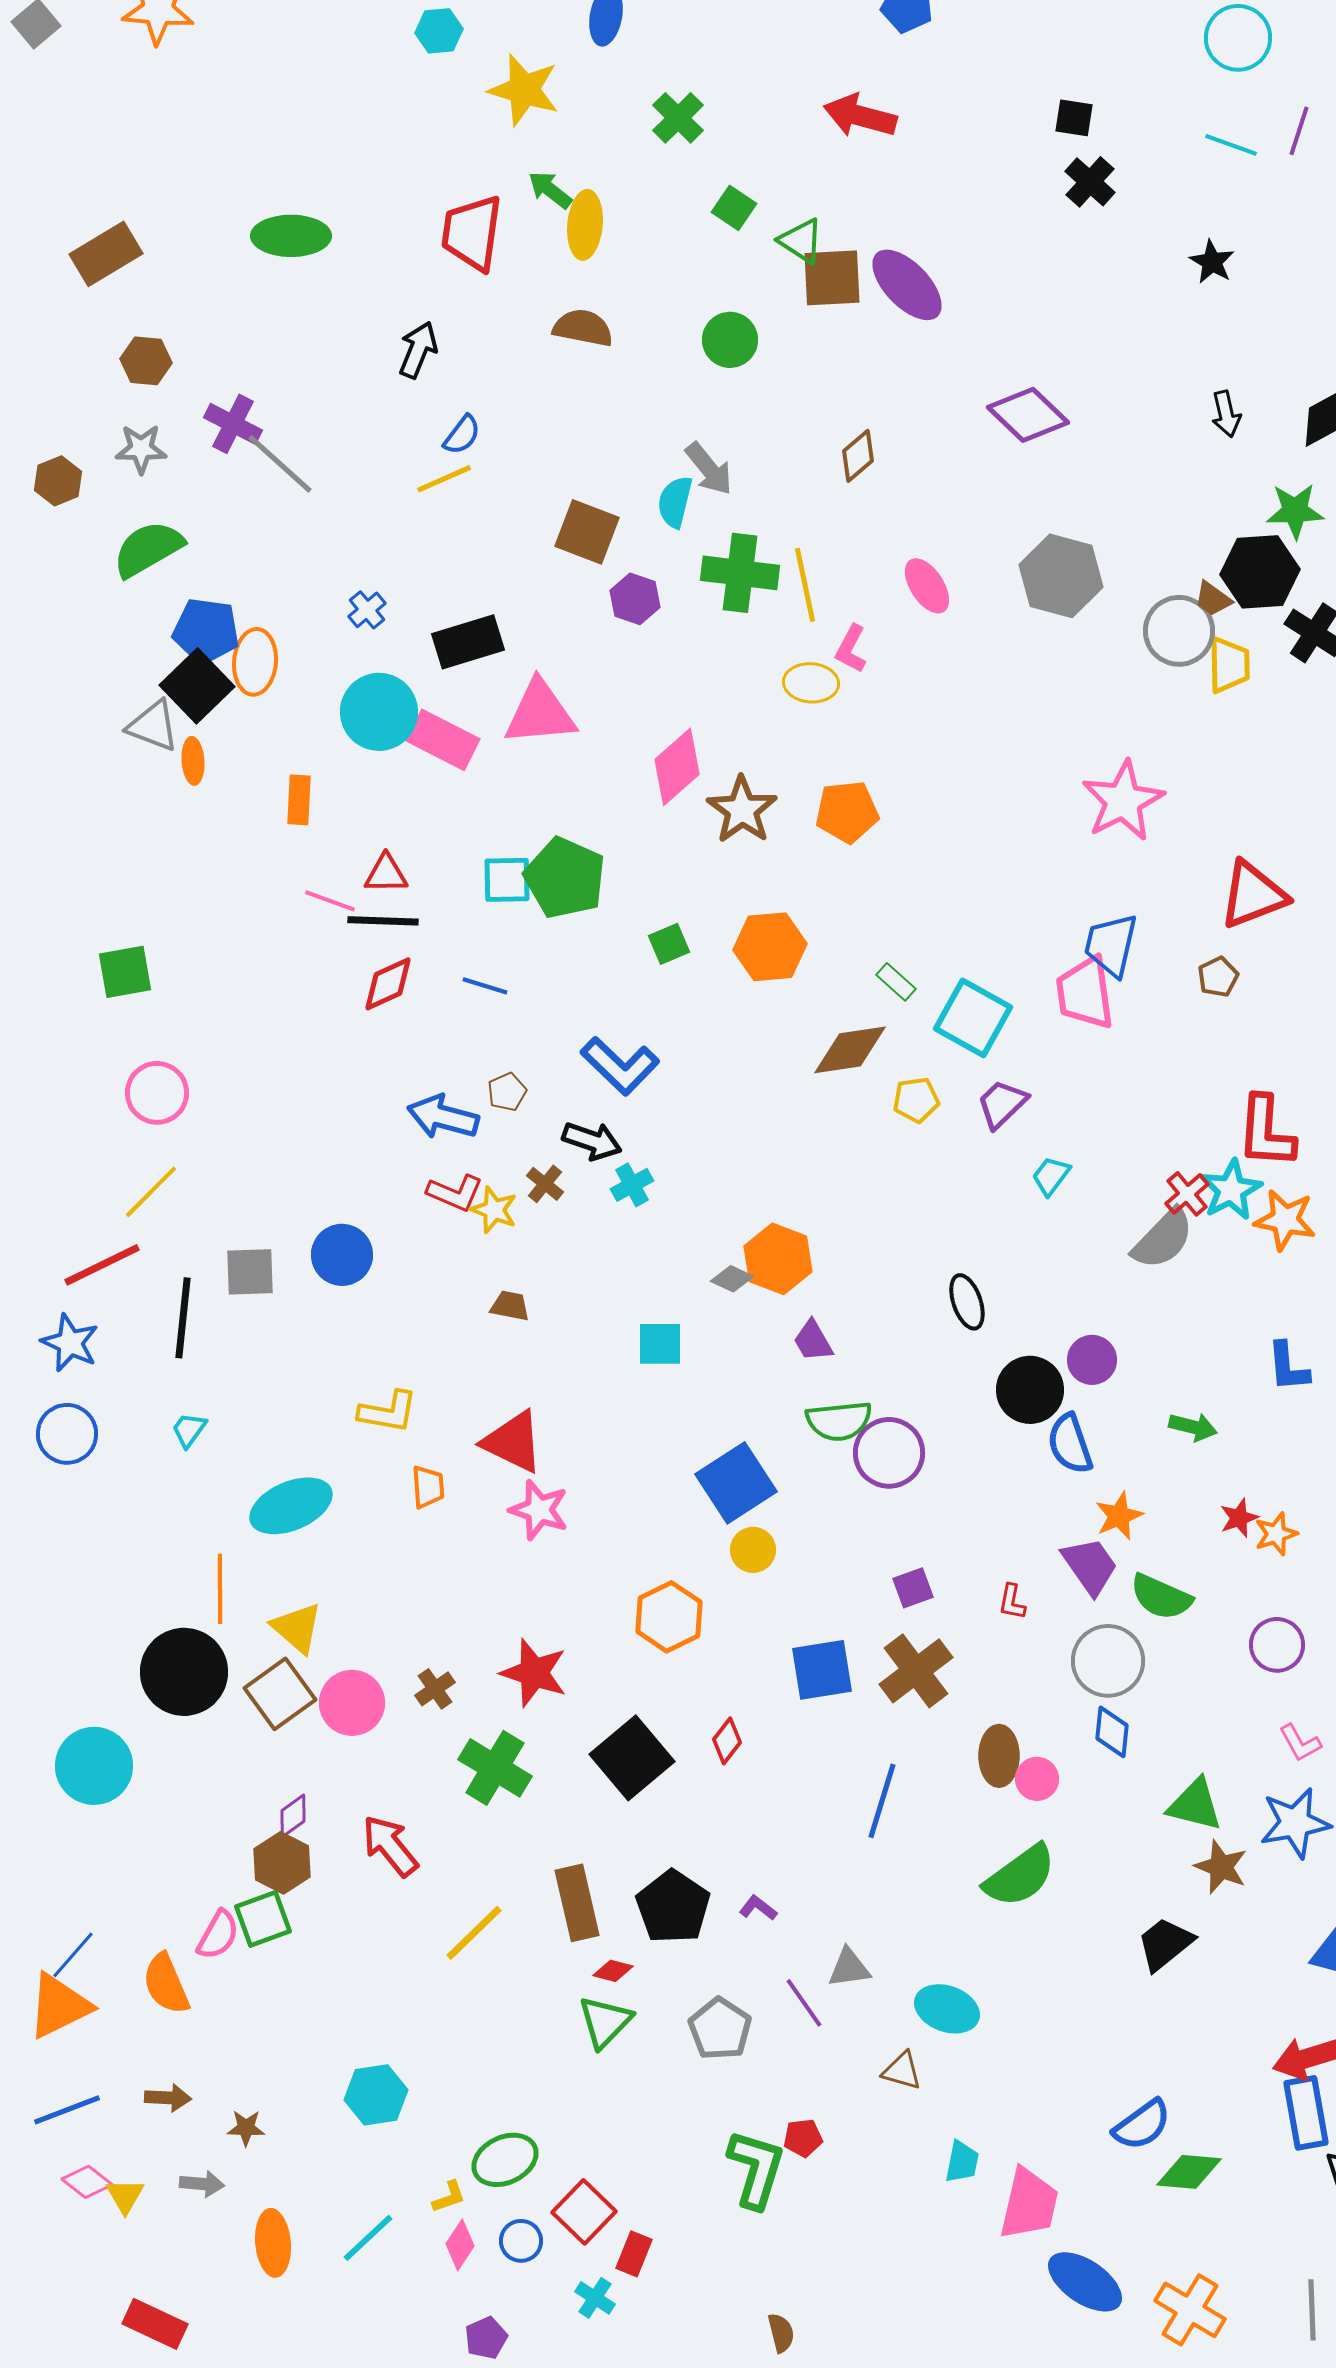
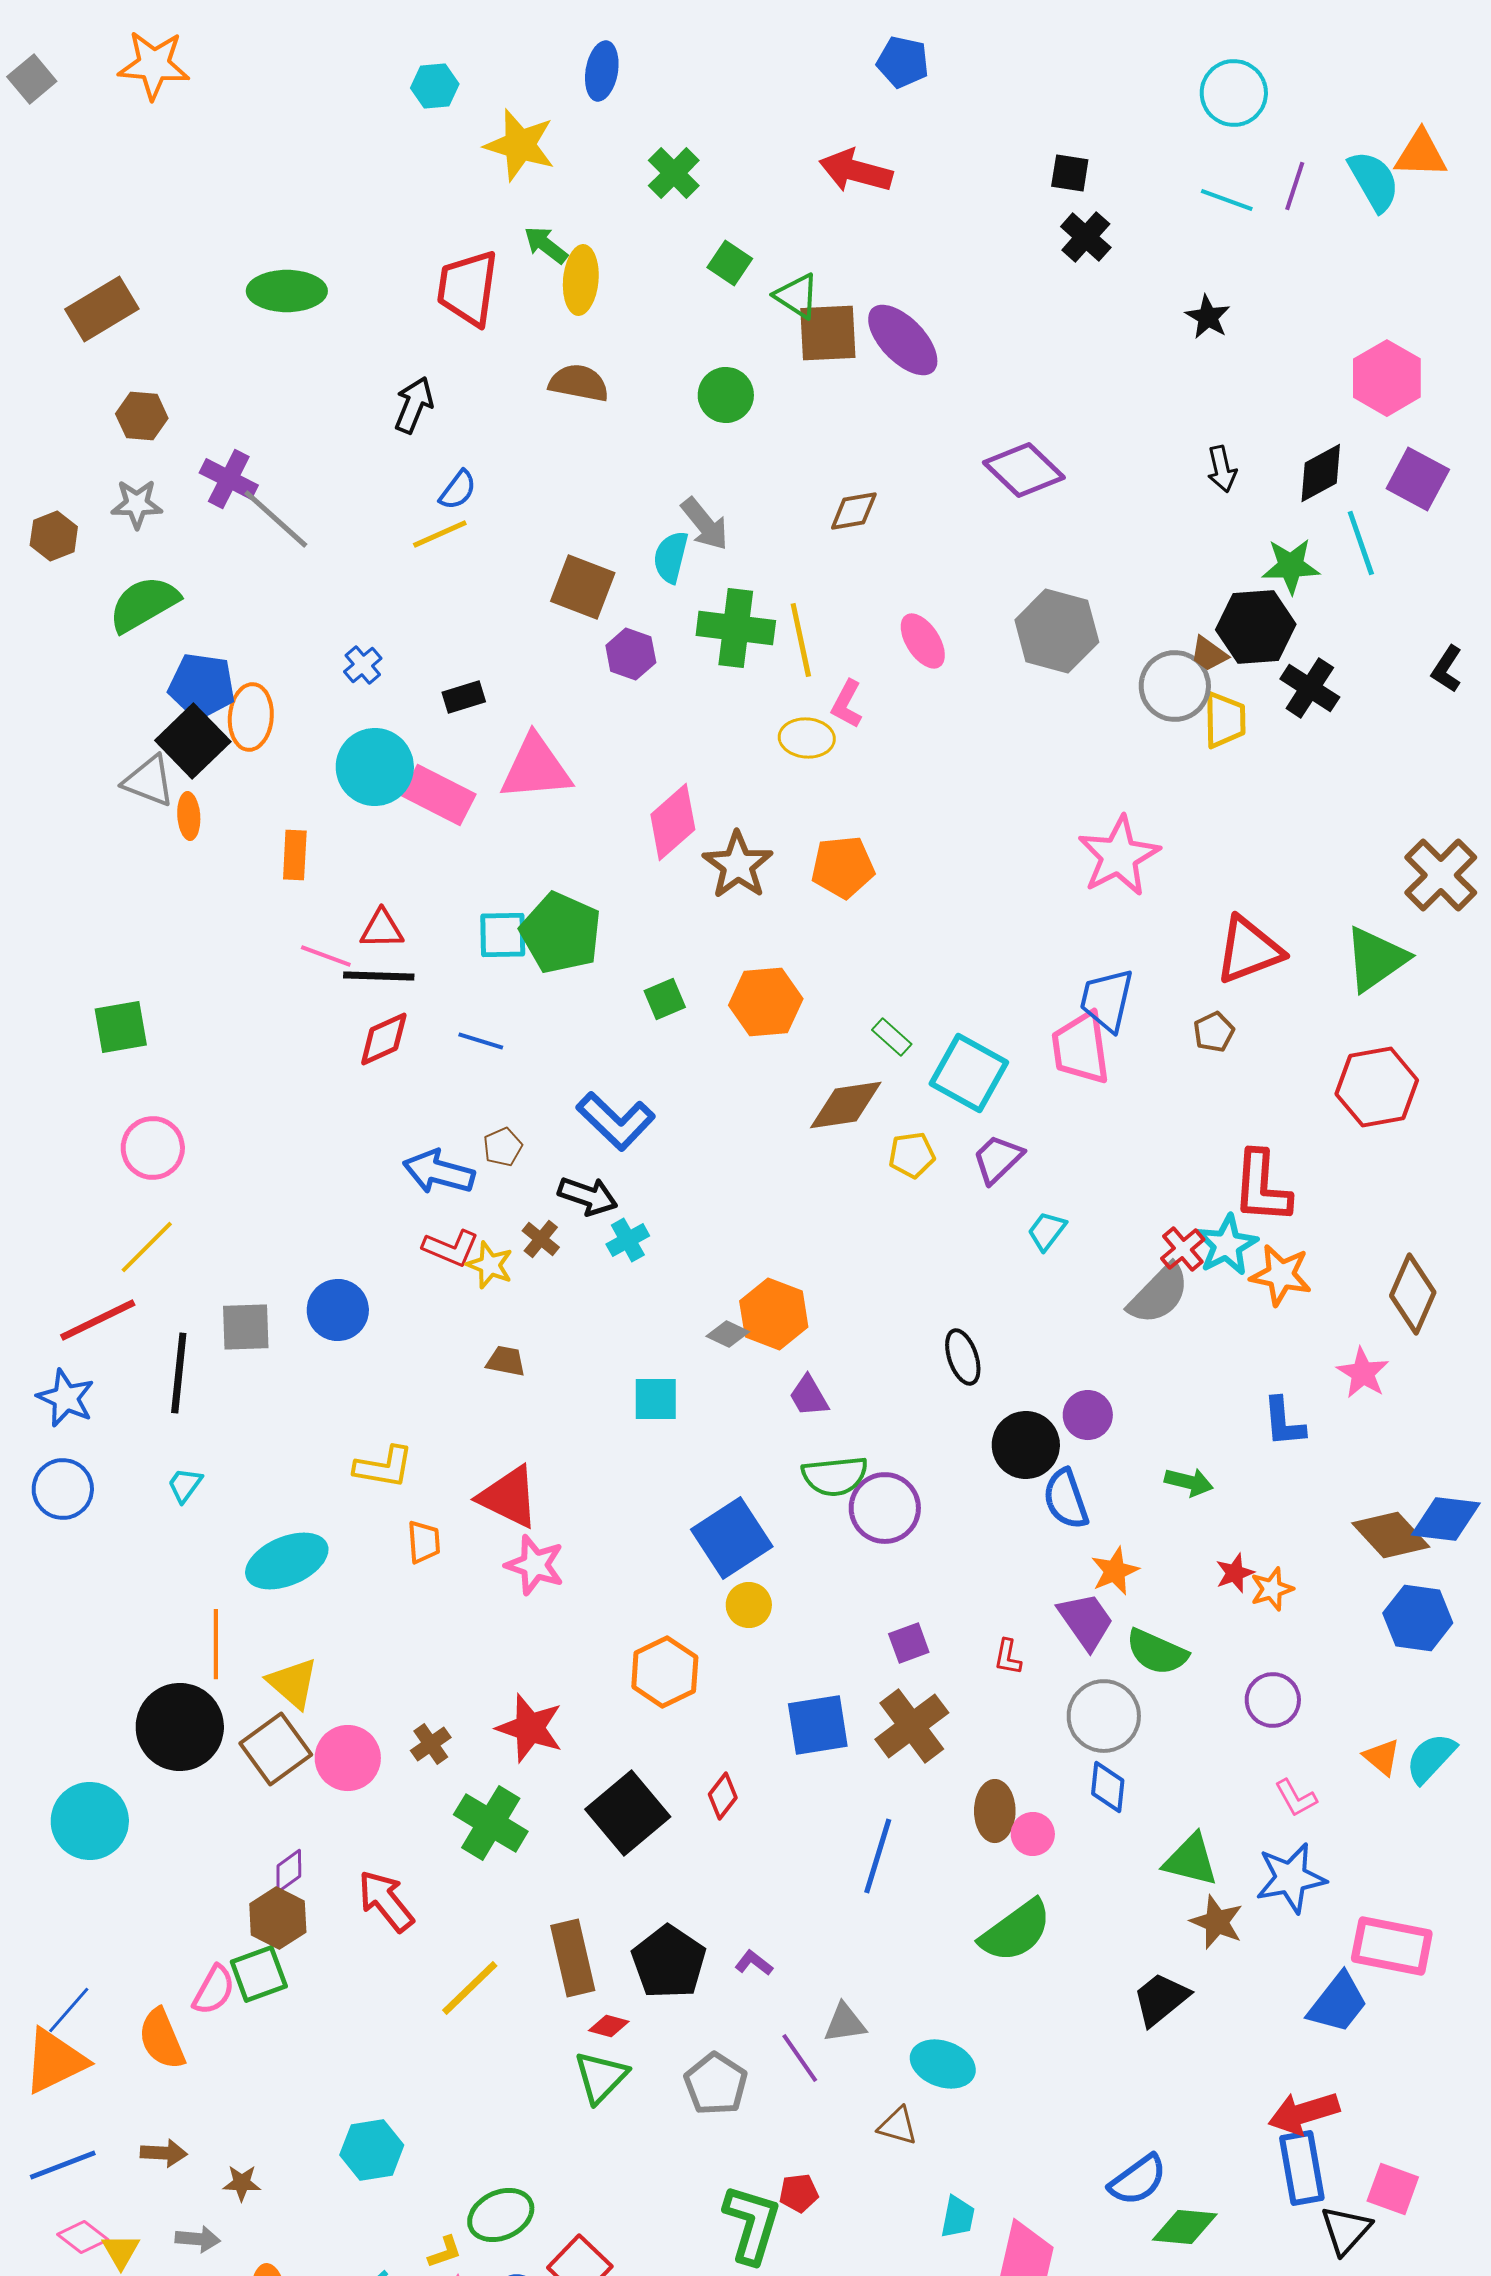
brown diamond: (858, 456) -> (854, 511), turned 30
black rectangle: (468, 642) -> (464, 697), size x0.6

